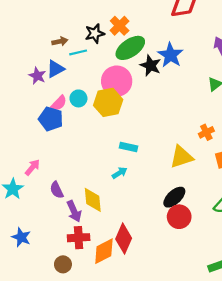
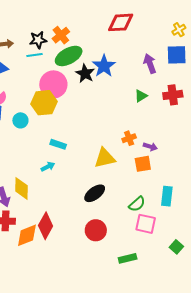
cyan line: (78, 52) -> (35, 55), moved
cyan circle: (78, 98) -> (20, 120), moved
red circle: (179, 217) -> (96, 230), moved

